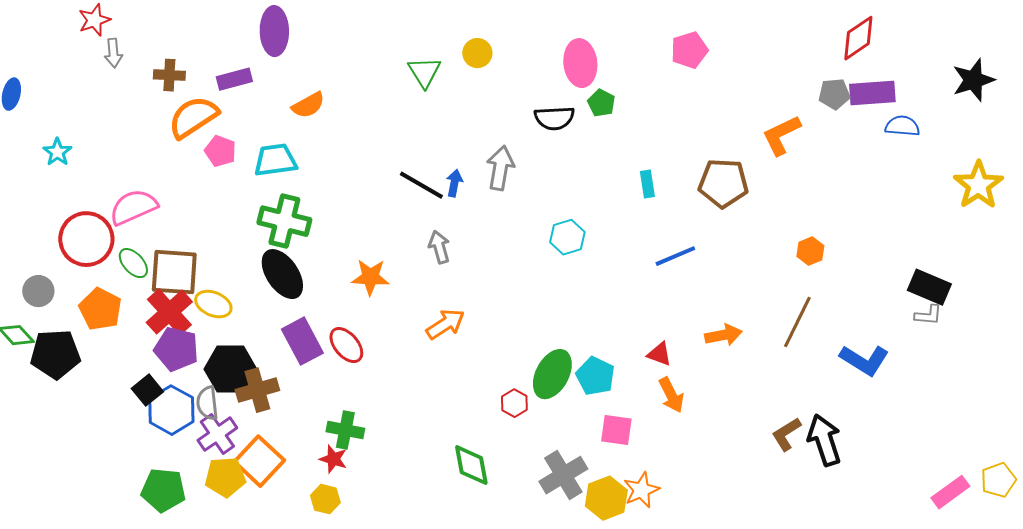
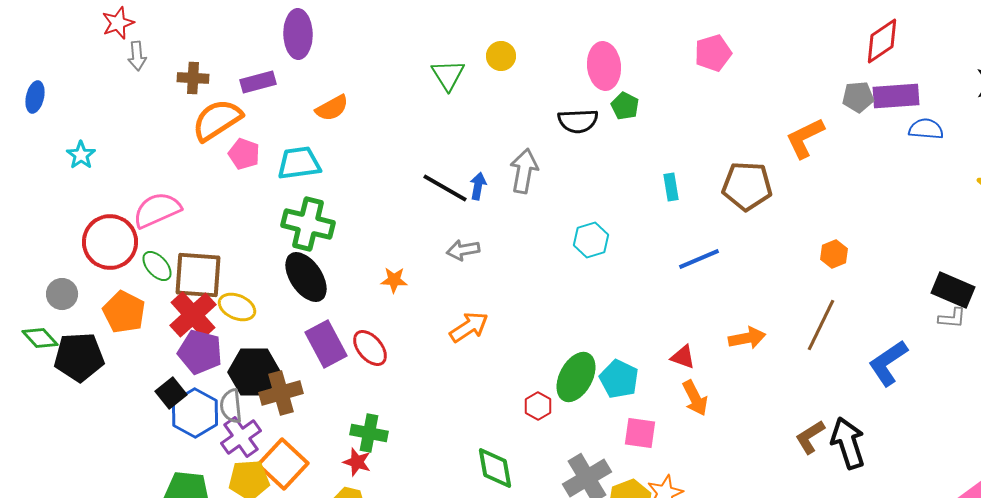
gray arrow: (439, 247) -> (463, 250), turned -84
orange star: (370, 277) -> (394, 280), size x0.7
blue L-shape: (864, 360) -> (888, 363), turned 114

